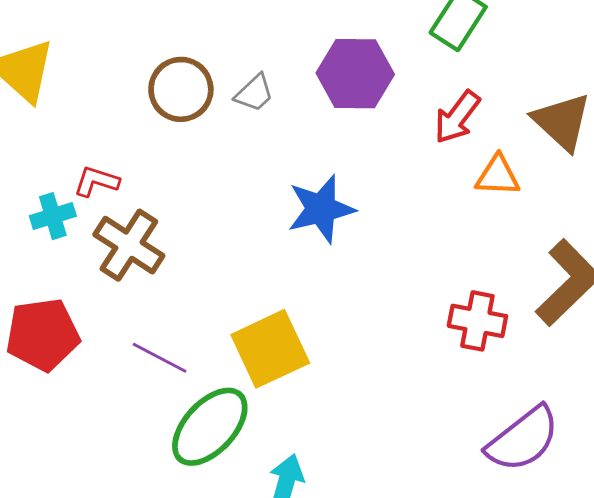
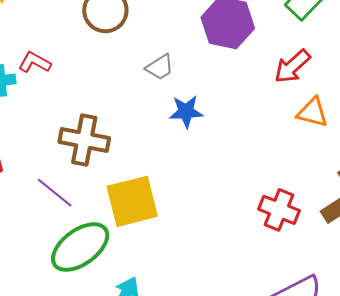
gray trapezoid: (254, 93) -> (160, 67), moved
blue star: (321, 209) -> (186, 112), size x0.7
brown cross: (129, 245) -> (84, 140), moved, turned -33

